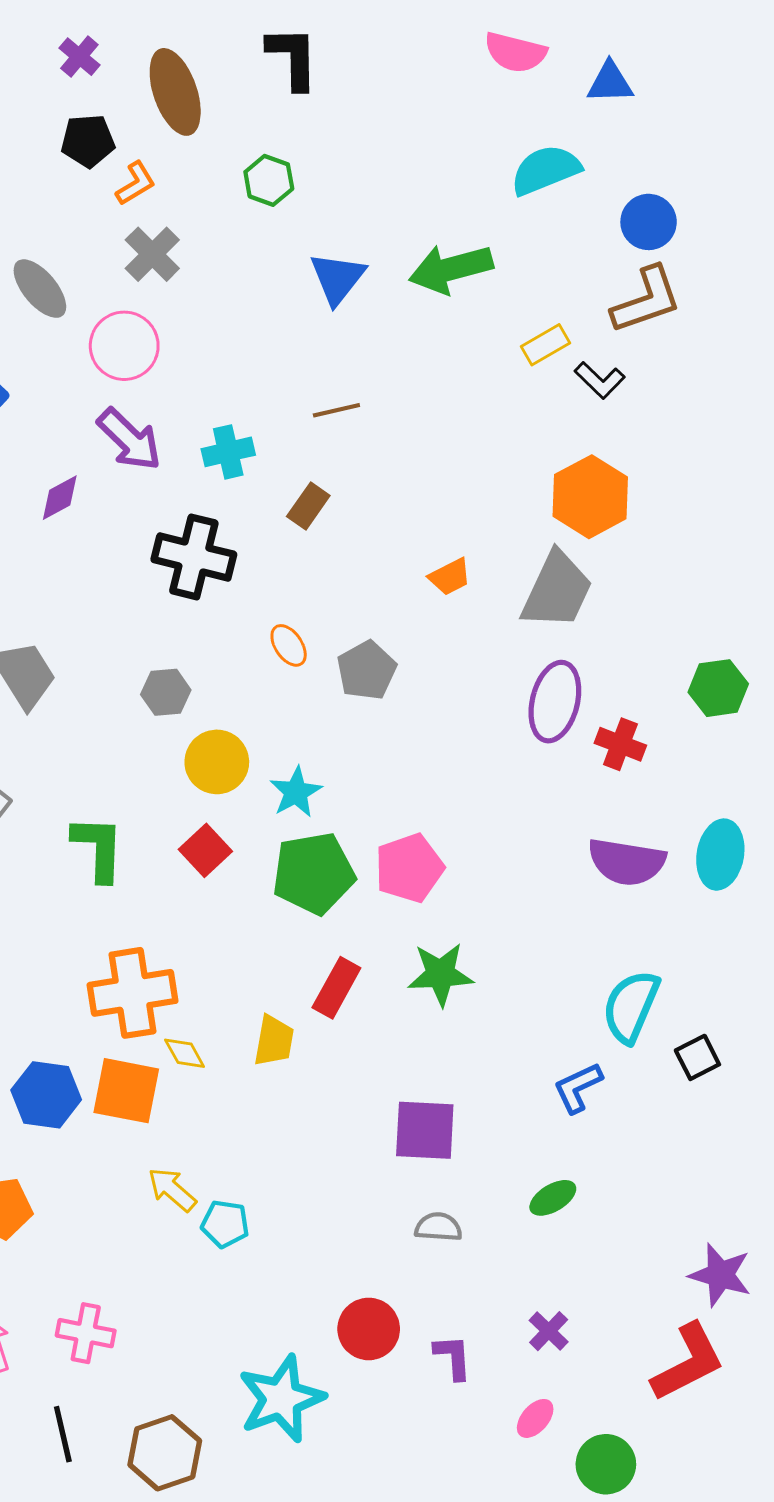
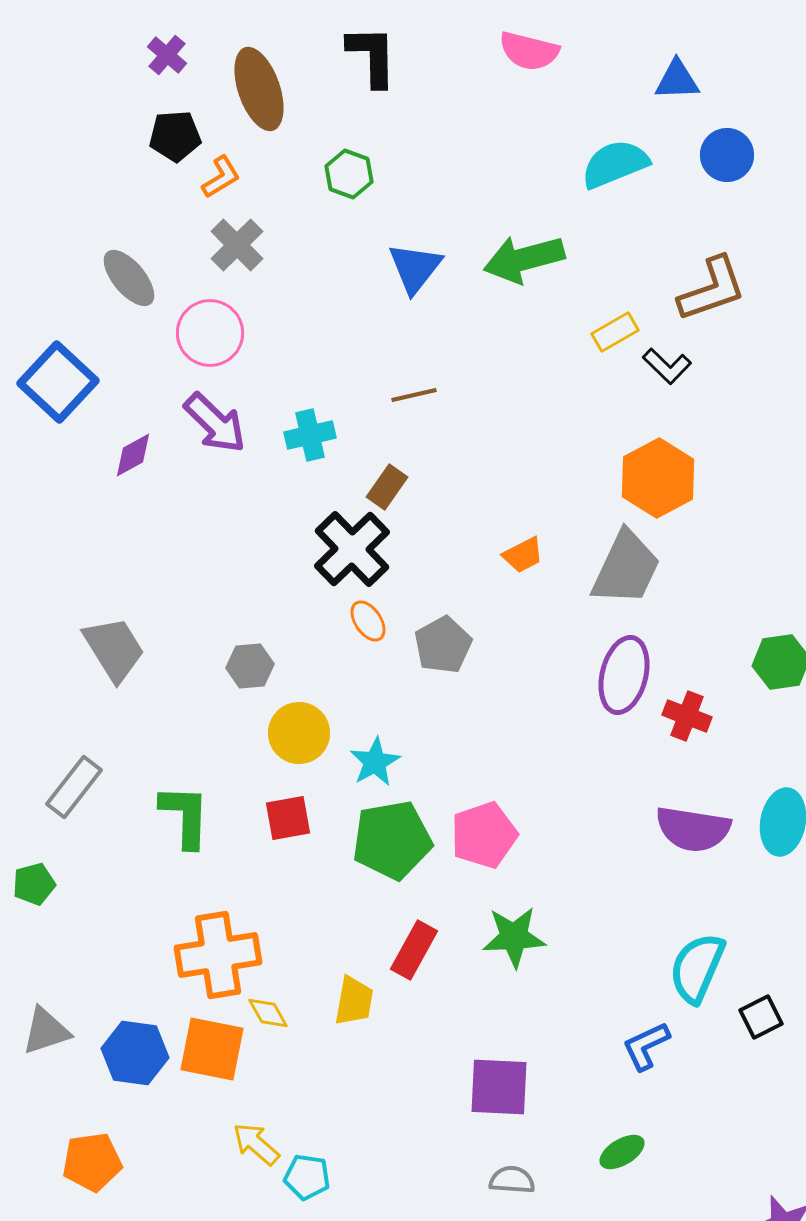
pink semicircle: (515, 52) -> (529, 51), moved
blue circle: (649, 222) -> (727, 155), moved
purple diamond: (60, 498) -> (133, 455), moved
black cross: (194, 557) -> (352, 549), moved, turned 32
red square: (205, 850) -> (288, 818), turned 33

